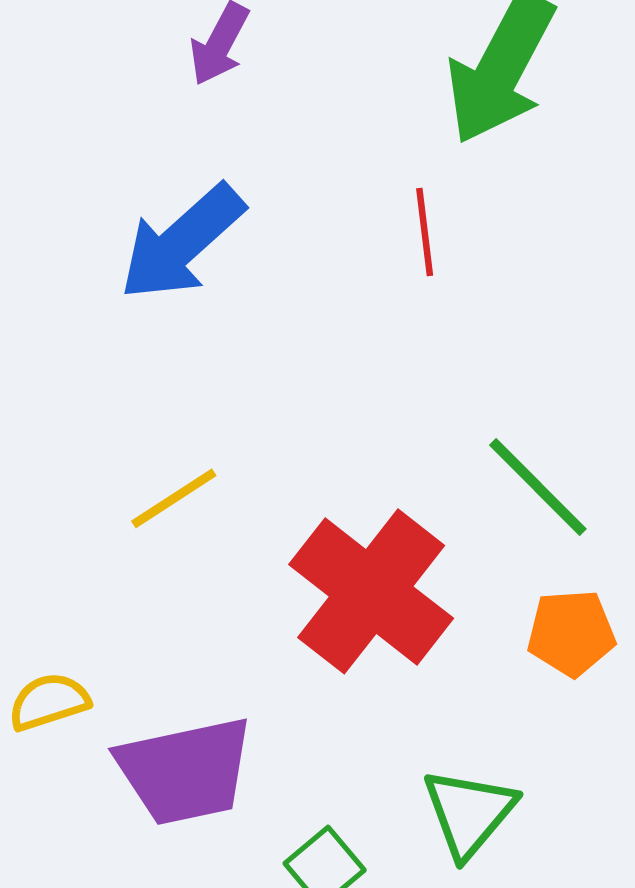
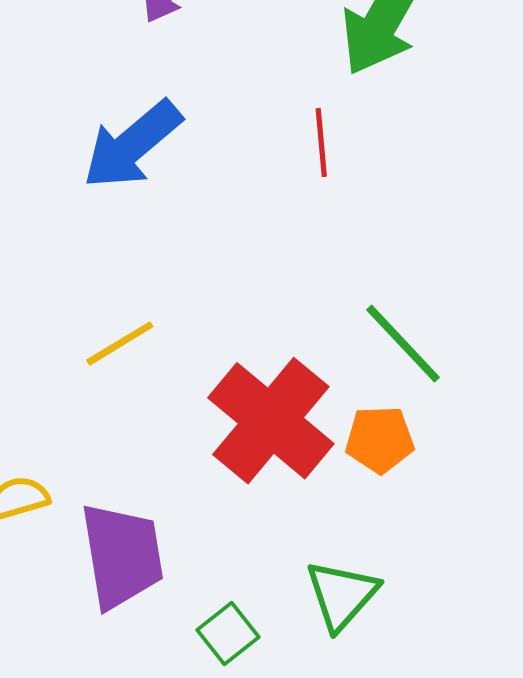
orange pentagon: (571, 633) -> (380, 440), moved
purple trapezoid: (185, 771) -> (122, 555), turned -89

